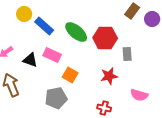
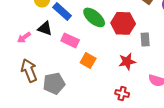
black triangle: (30, 60) -> (45, 28), moved
gray pentagon: (56, 98) -> (54, 83), moved

